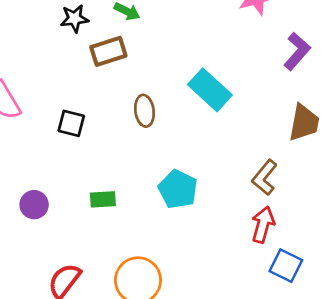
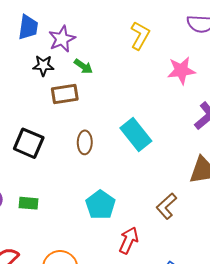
black square: (71, 123) -> (29, 143), size x1.4
green rectangle: (103, 199) -> (28, 203), moved
red arrow: (263, 225) -> (129, 240), moved

